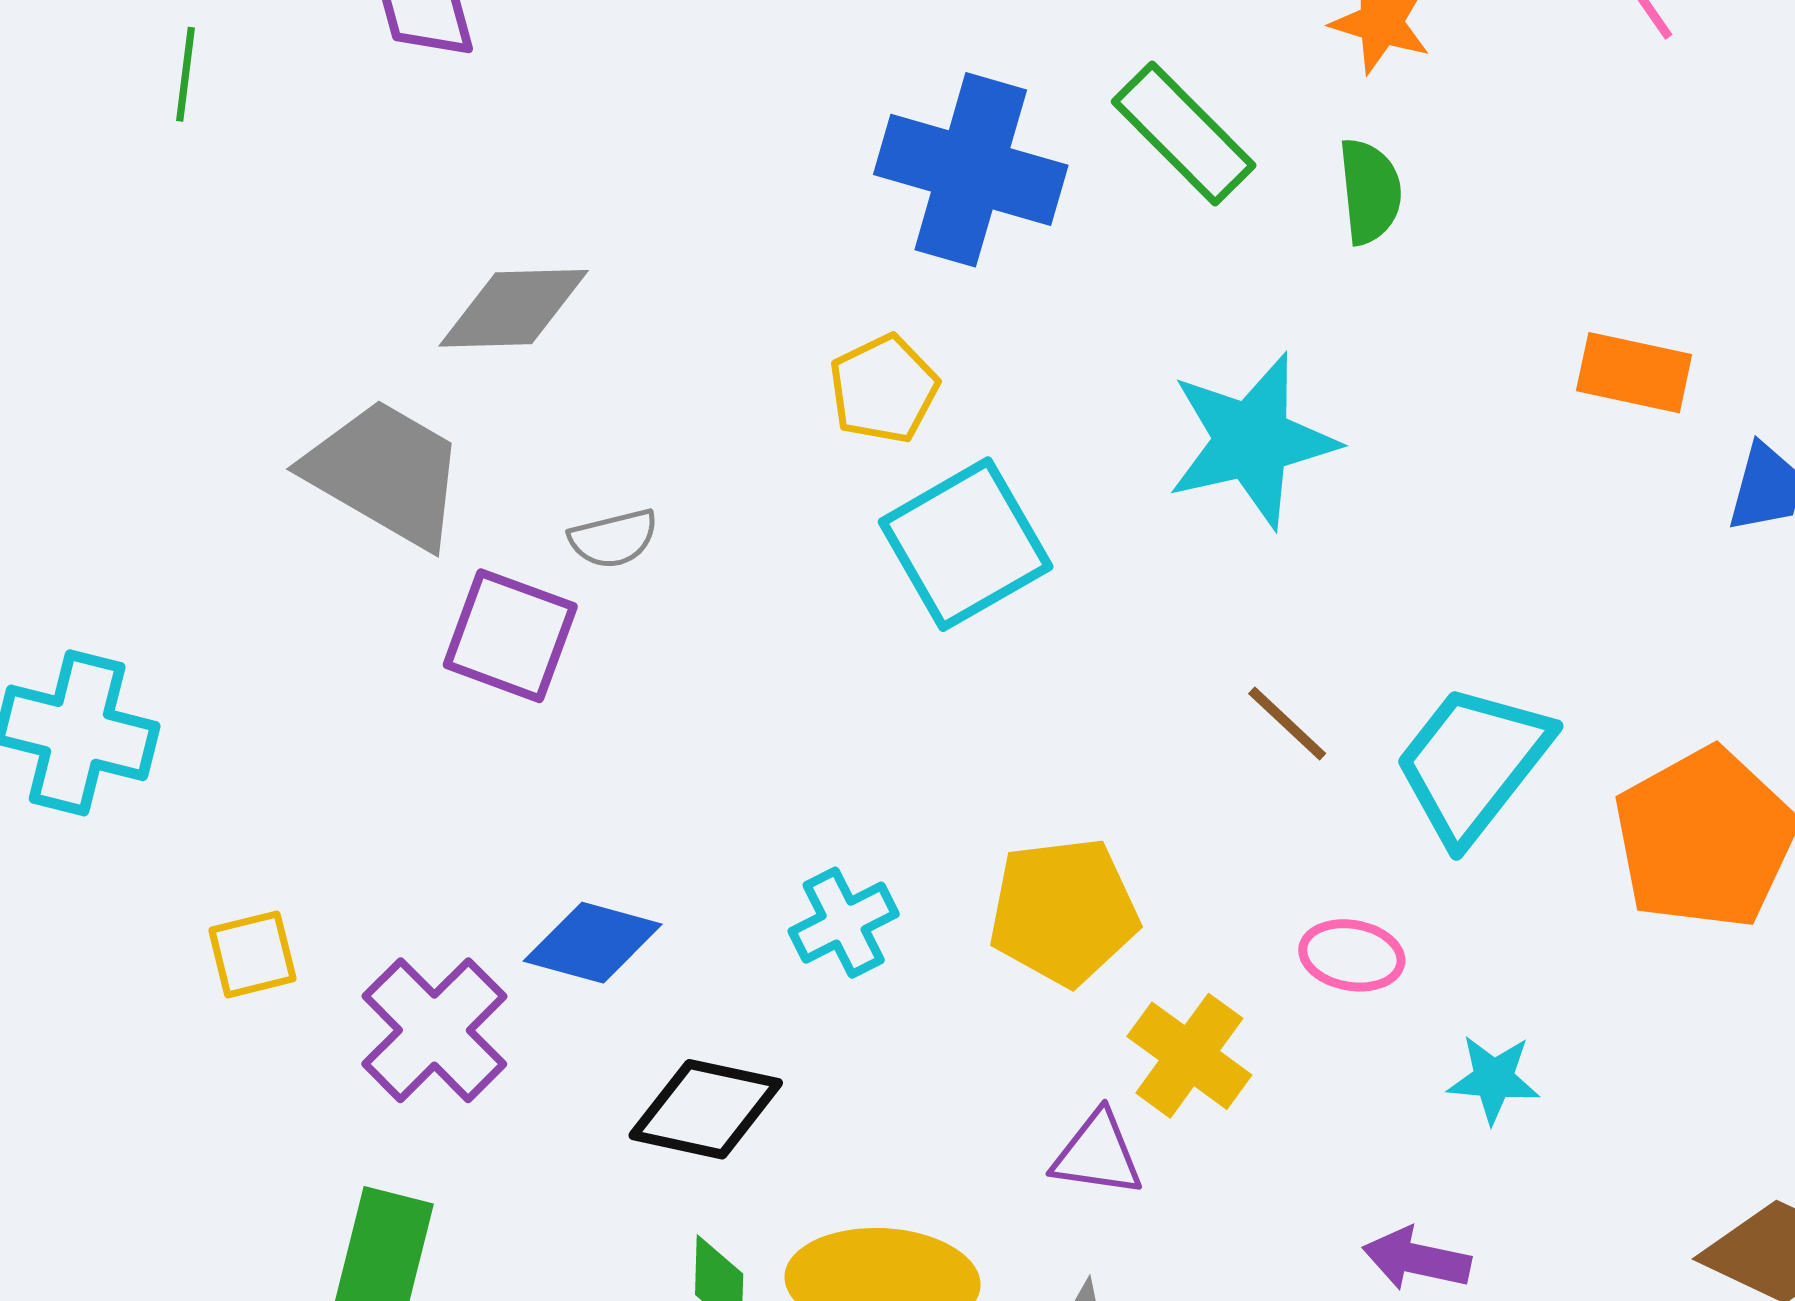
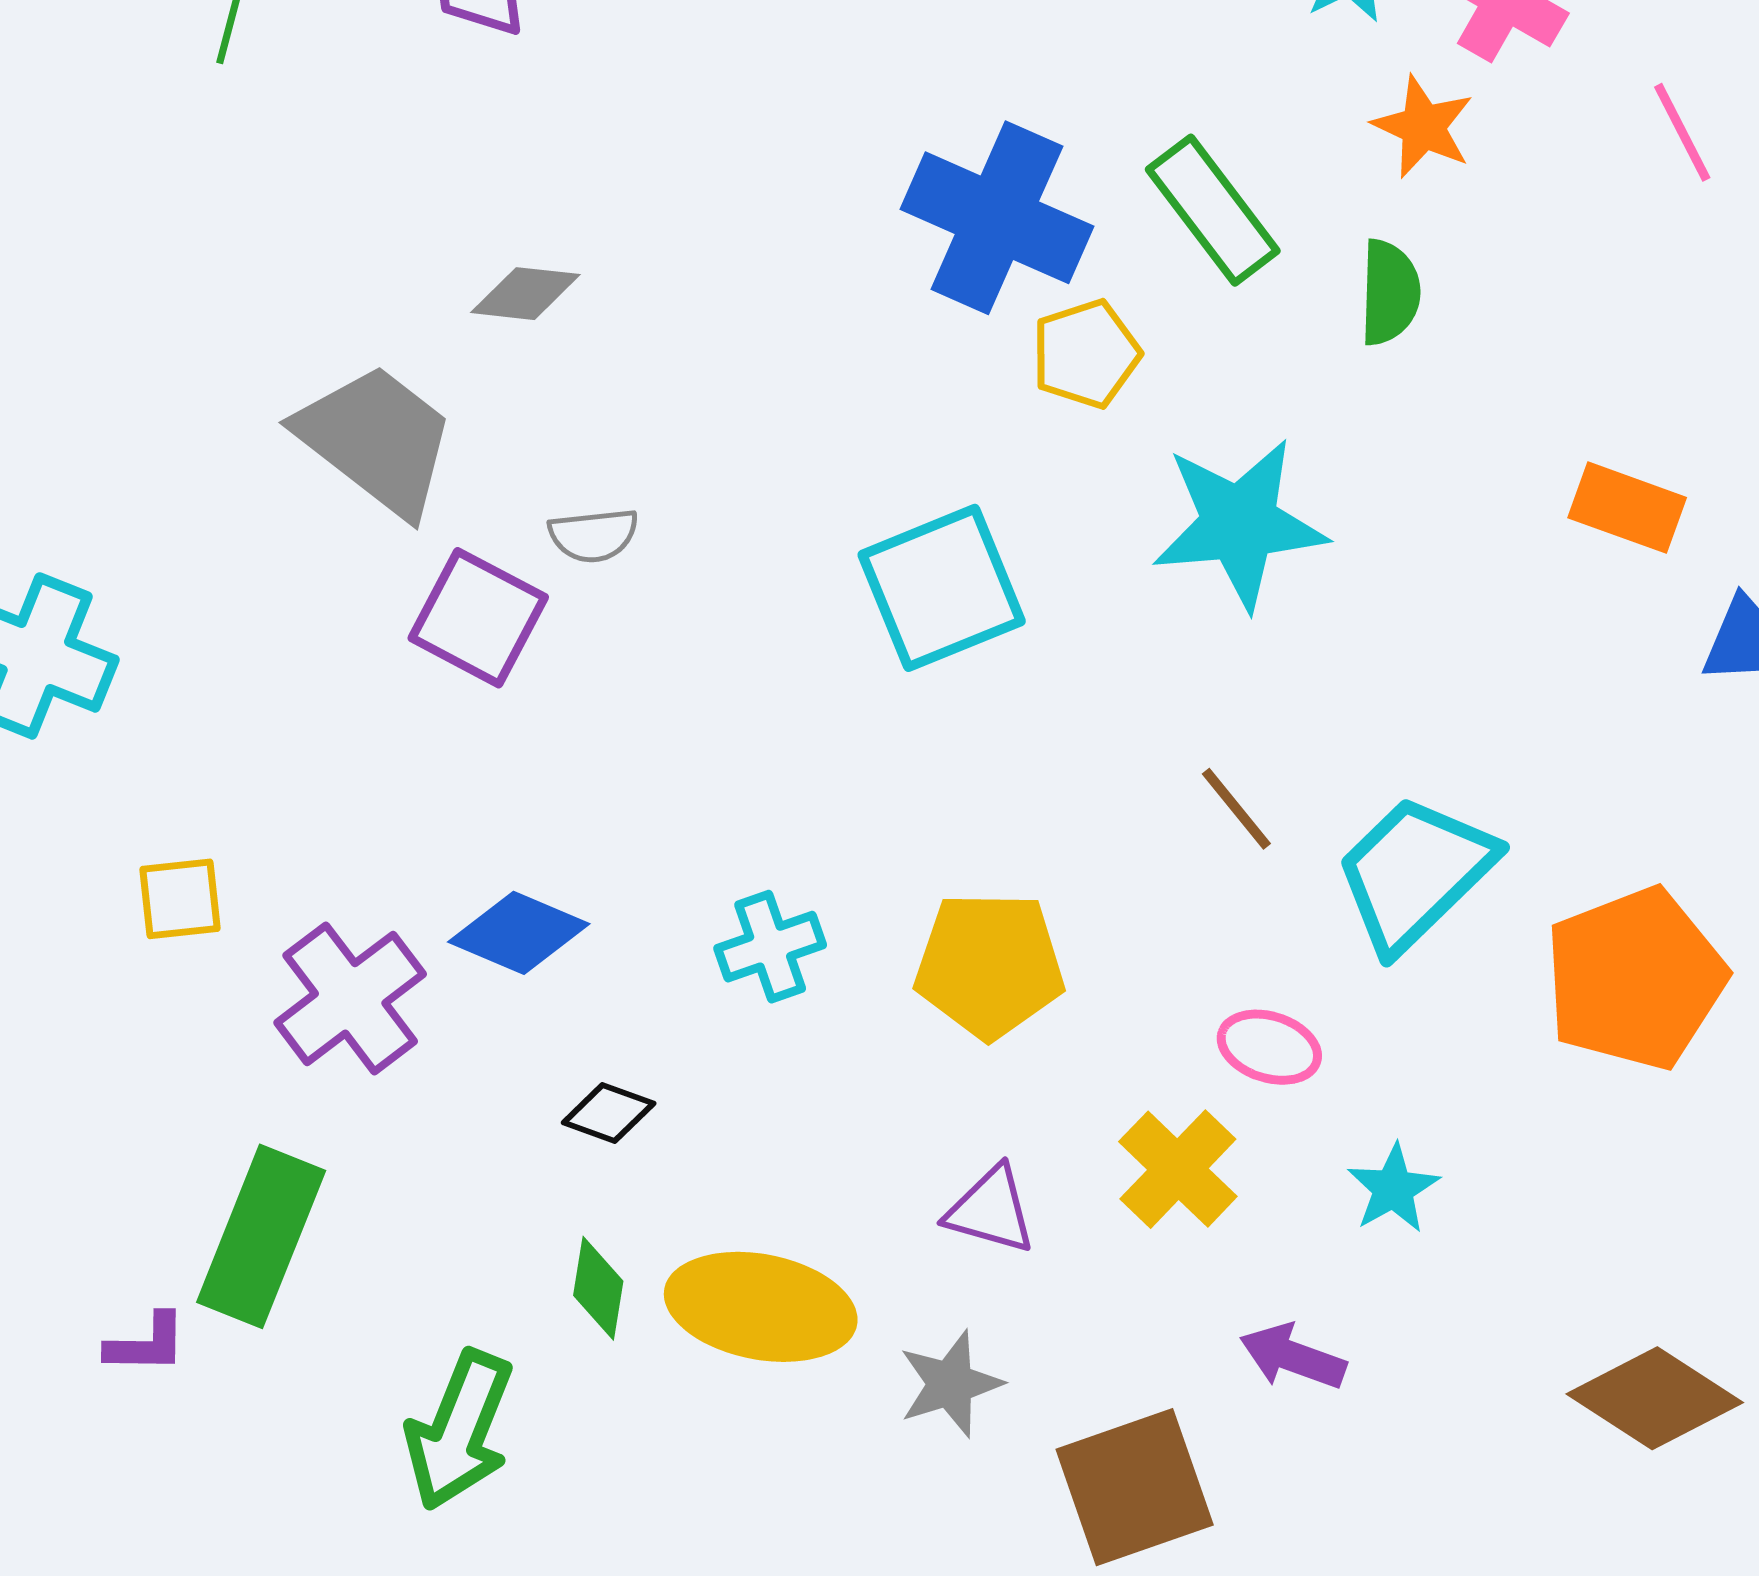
gray diamond: (514, 308) -> (525, 294), size x0.7
yellow pentagon: (884, 389) -> (1086, 354), moved
yellow cross: (1189, 1056) -> (1178, 1169), moved
cyan star: (1494, 1079) -> (1393, 1189), turned 30
black diamond: (706, 1109) -> (609, 1113), size x0.6

